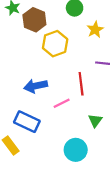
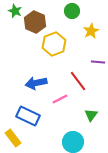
red line: (81, 84) -> (78, 81), turned -30

